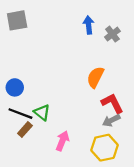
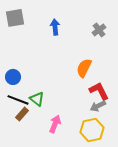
blue arrow: (89, 25) -> (55, 27), moved

